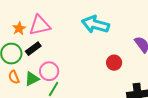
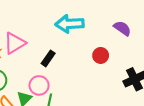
black rectangle: (33, 49) -> (48, 58), moved

